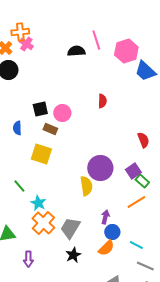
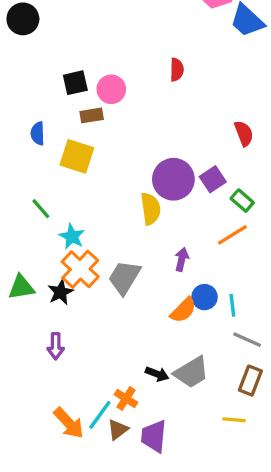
blue semicircle: (17, 128) -> (38, 133), moved
brown rectangle: (50, 129) -> (92, 115), turned -32
purple square: (133, 171) -> (213, 179), moved
blue circle: (112, 232) -> (205, 297), moved
cyan line: (136, 245) -> (232, 305), turned 56
black star: (73, 255) -> (61, 292), moved
purple arrow: (28, 259) -> (56, 346), moved

